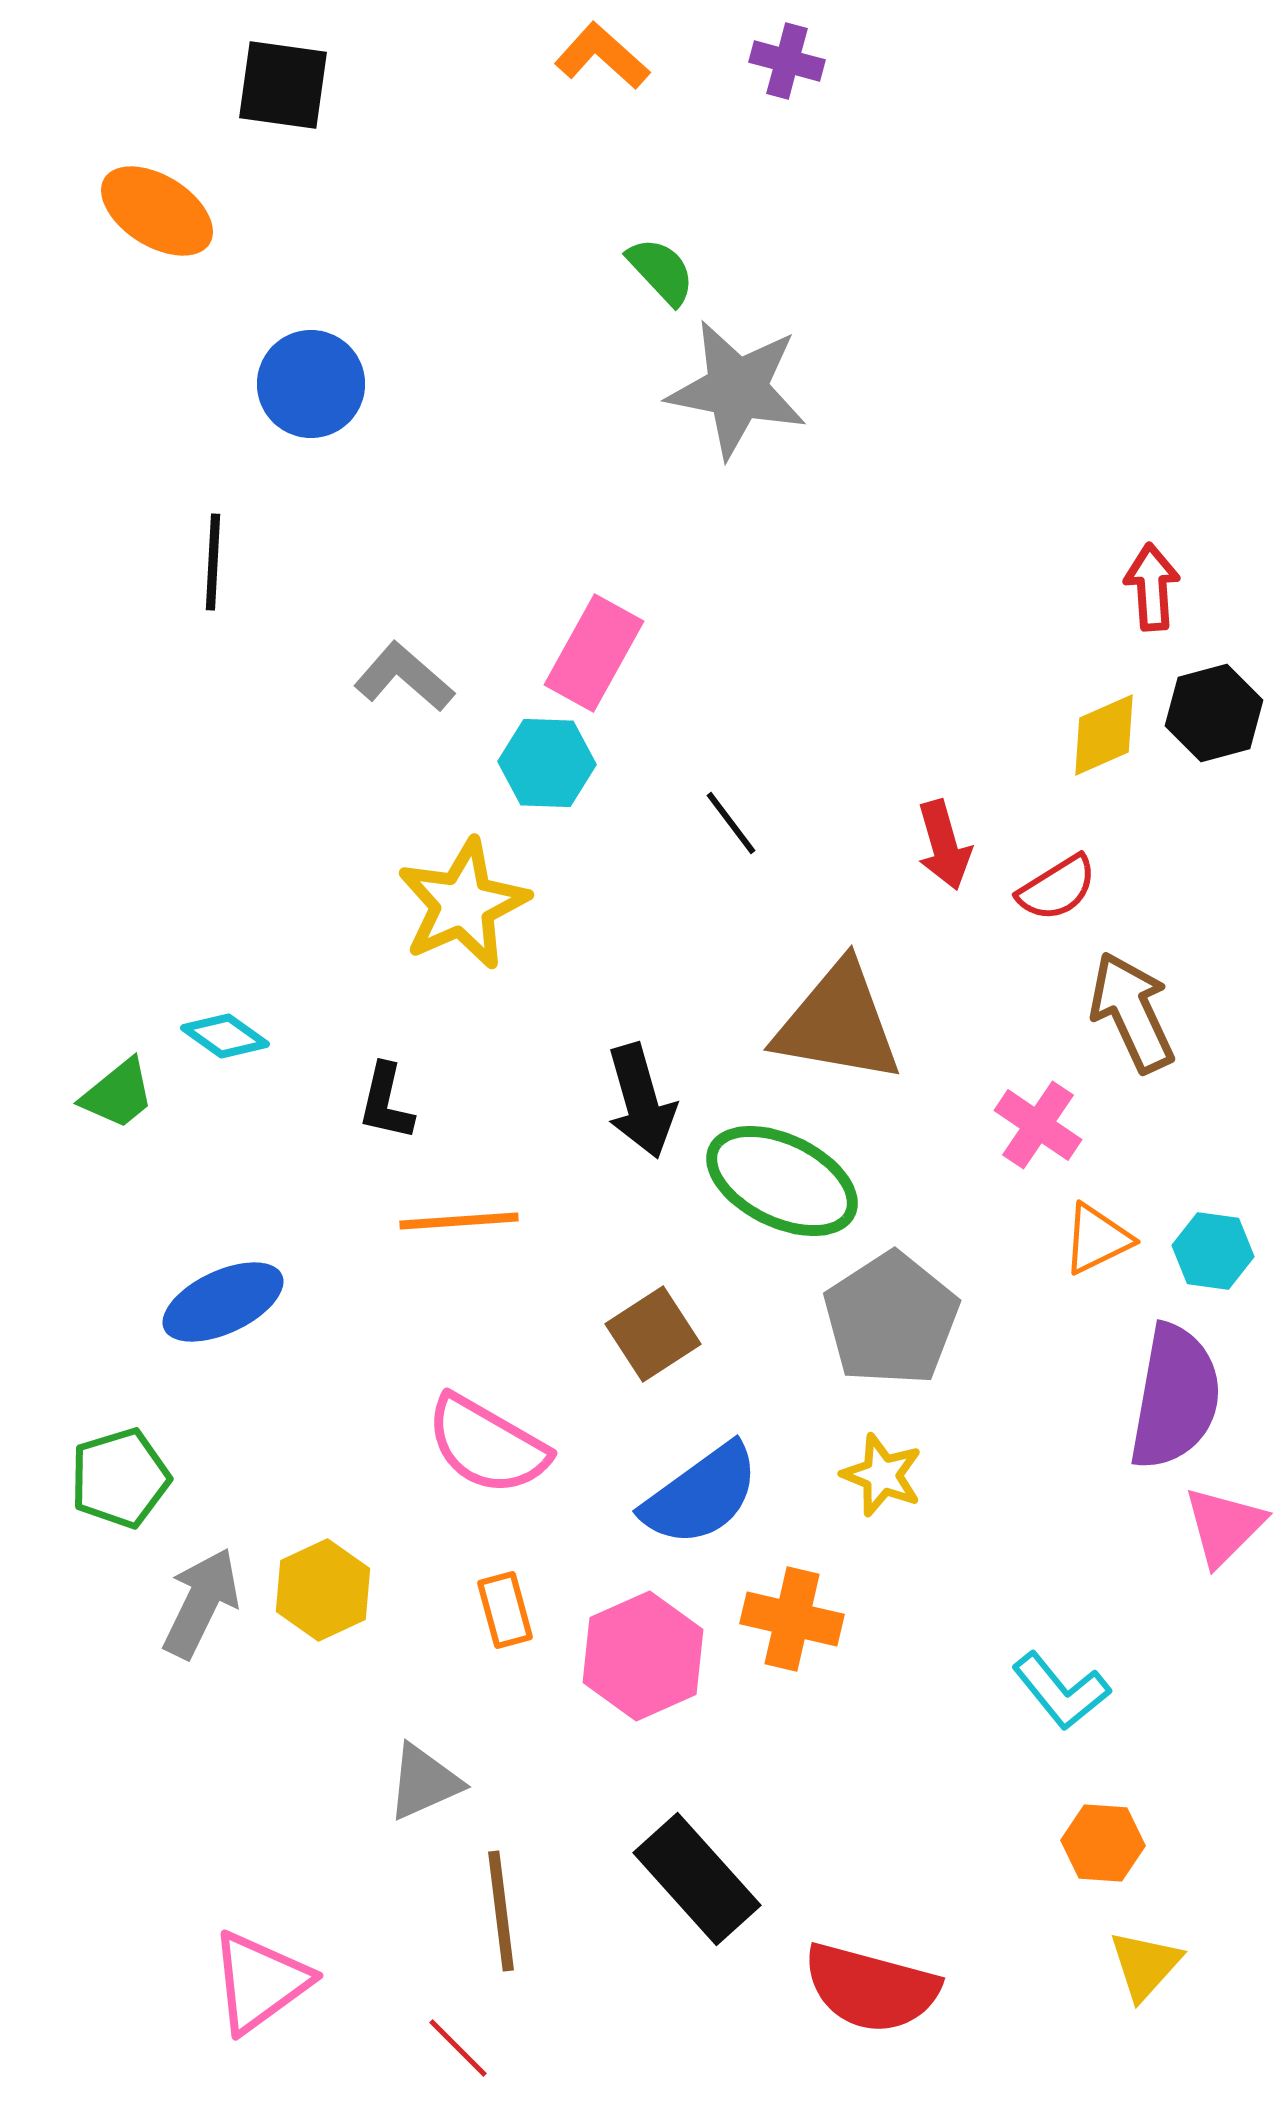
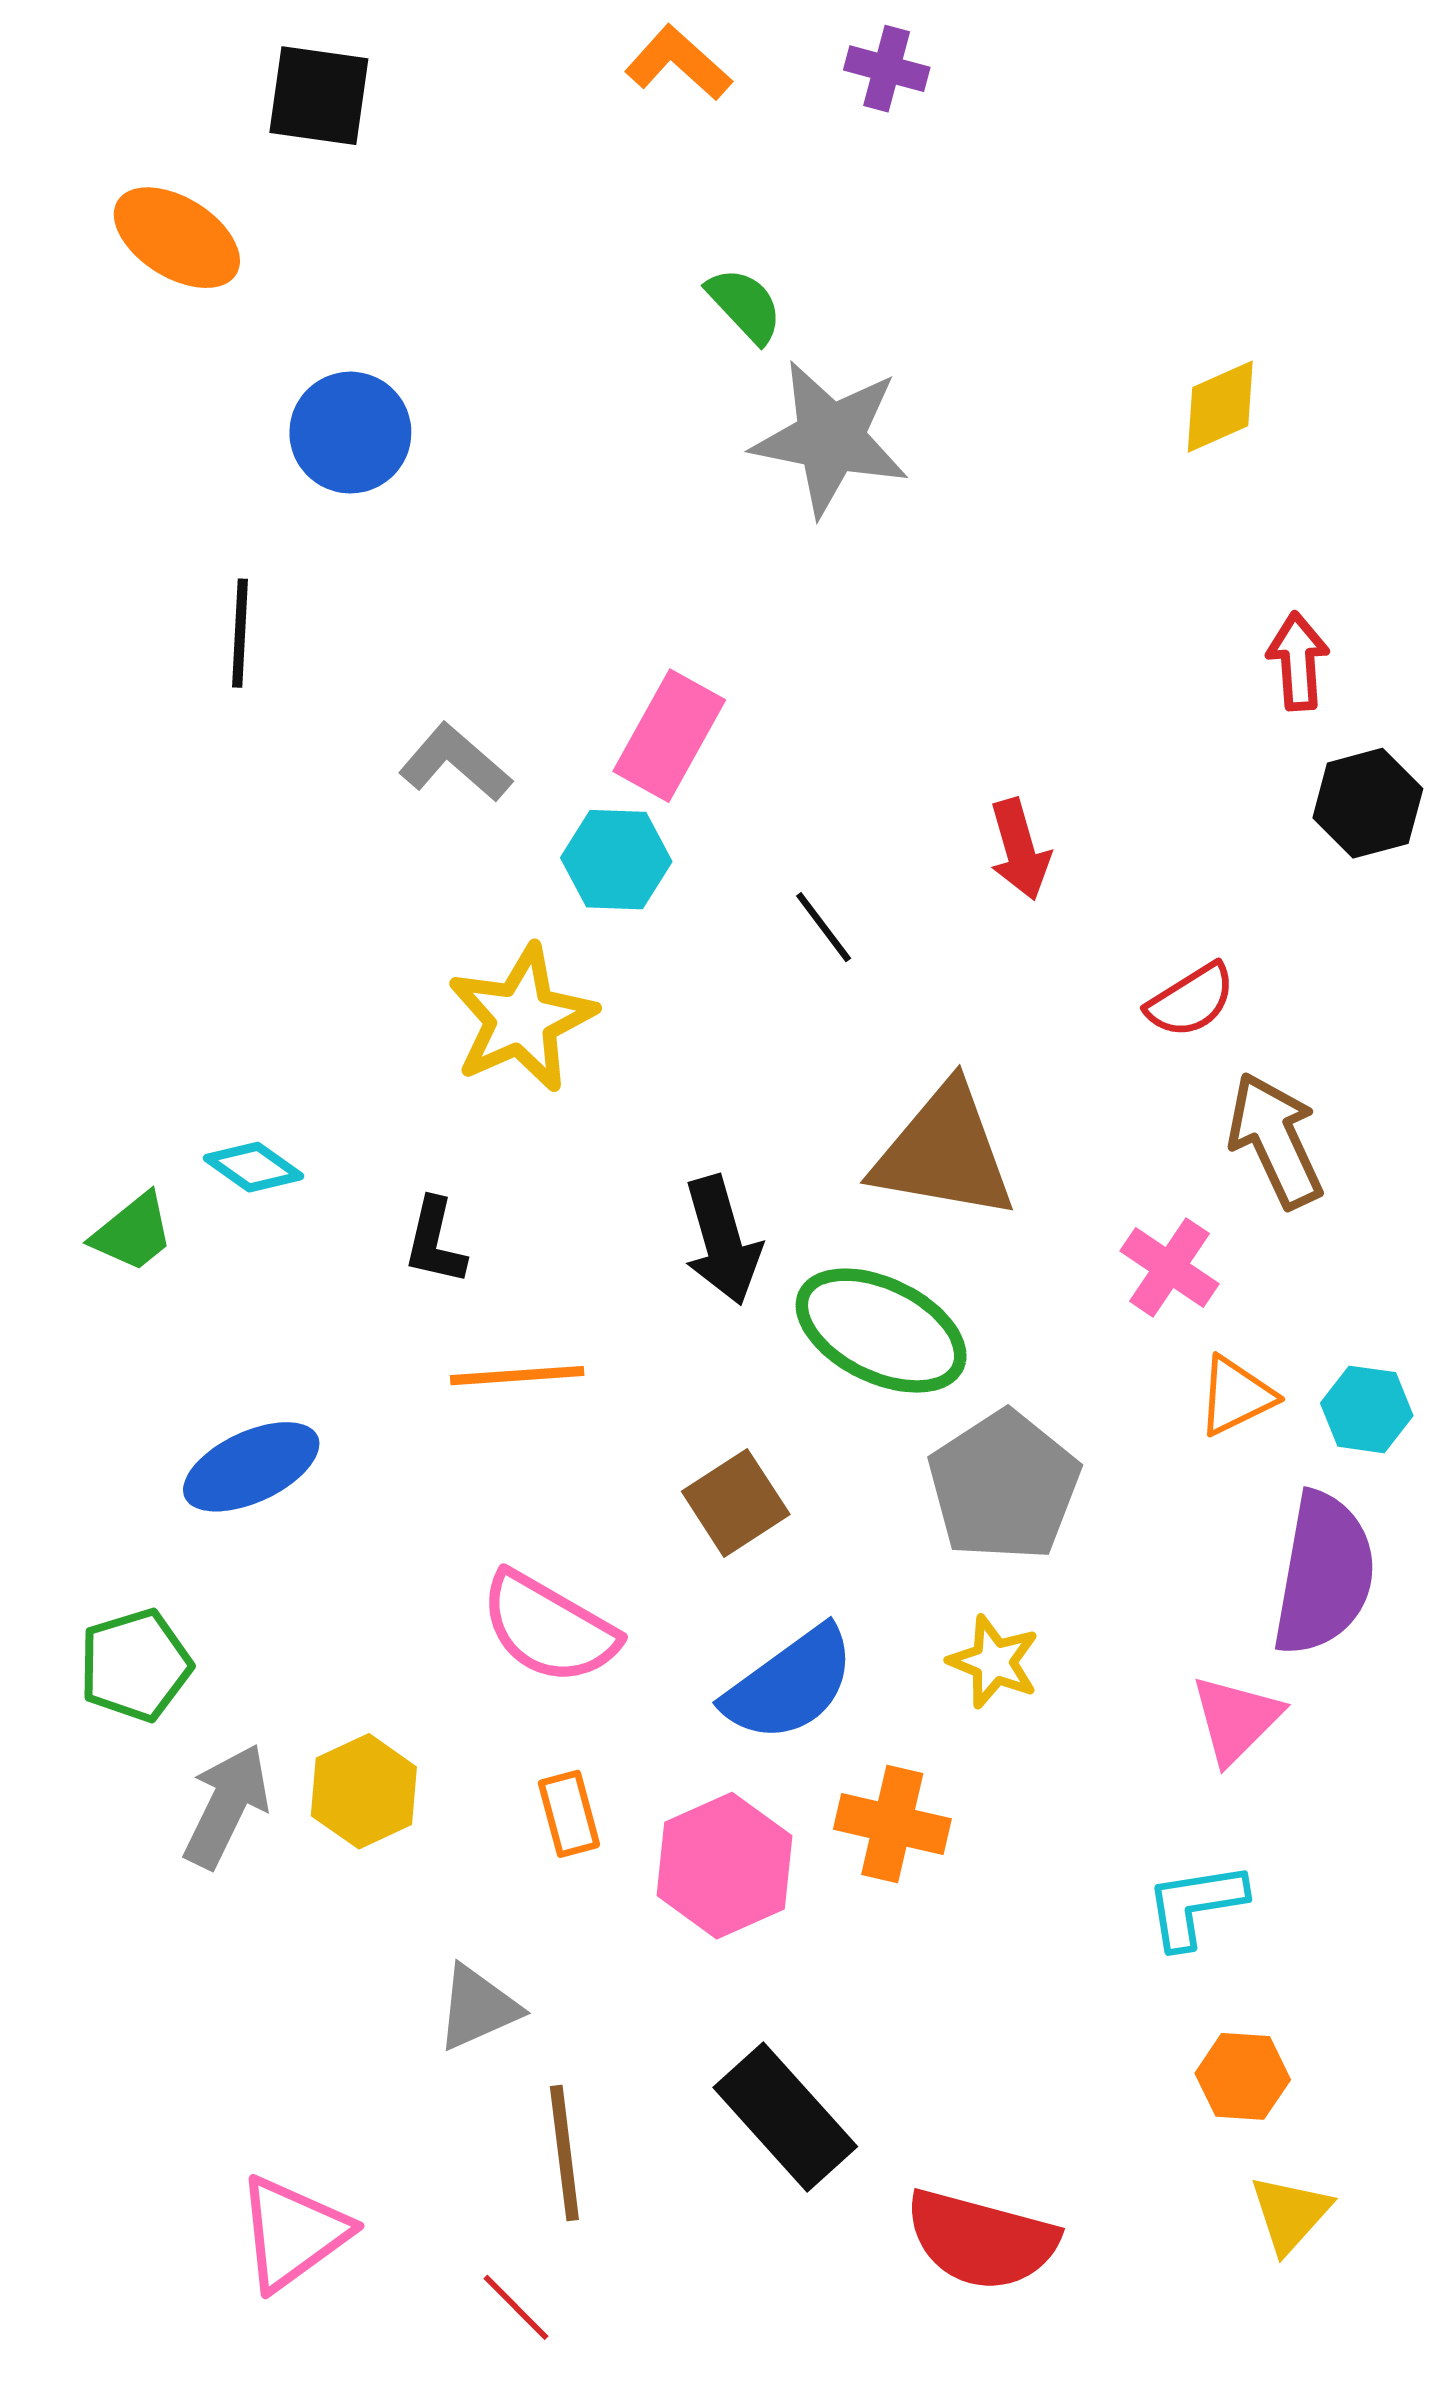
yellow diamond: (1104, 735) -> (1220, 407), moved
red arrow: (944, 845) -> (1020, 849), moved
pink triangle: (1224, 1526) -> (1236, 1719), moved
cyan L-shape: (1061, 1691) -> (1195, 1905), turned 120

